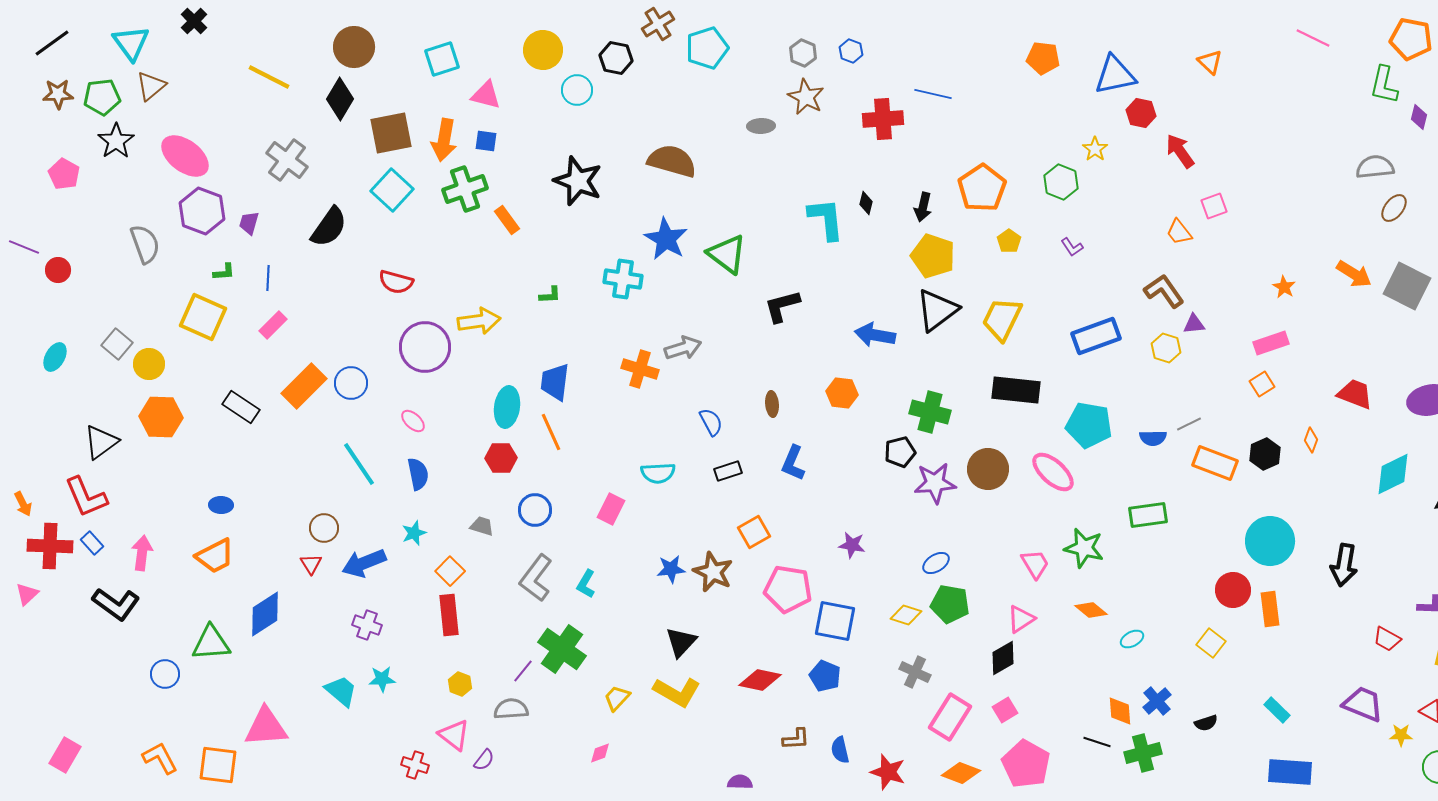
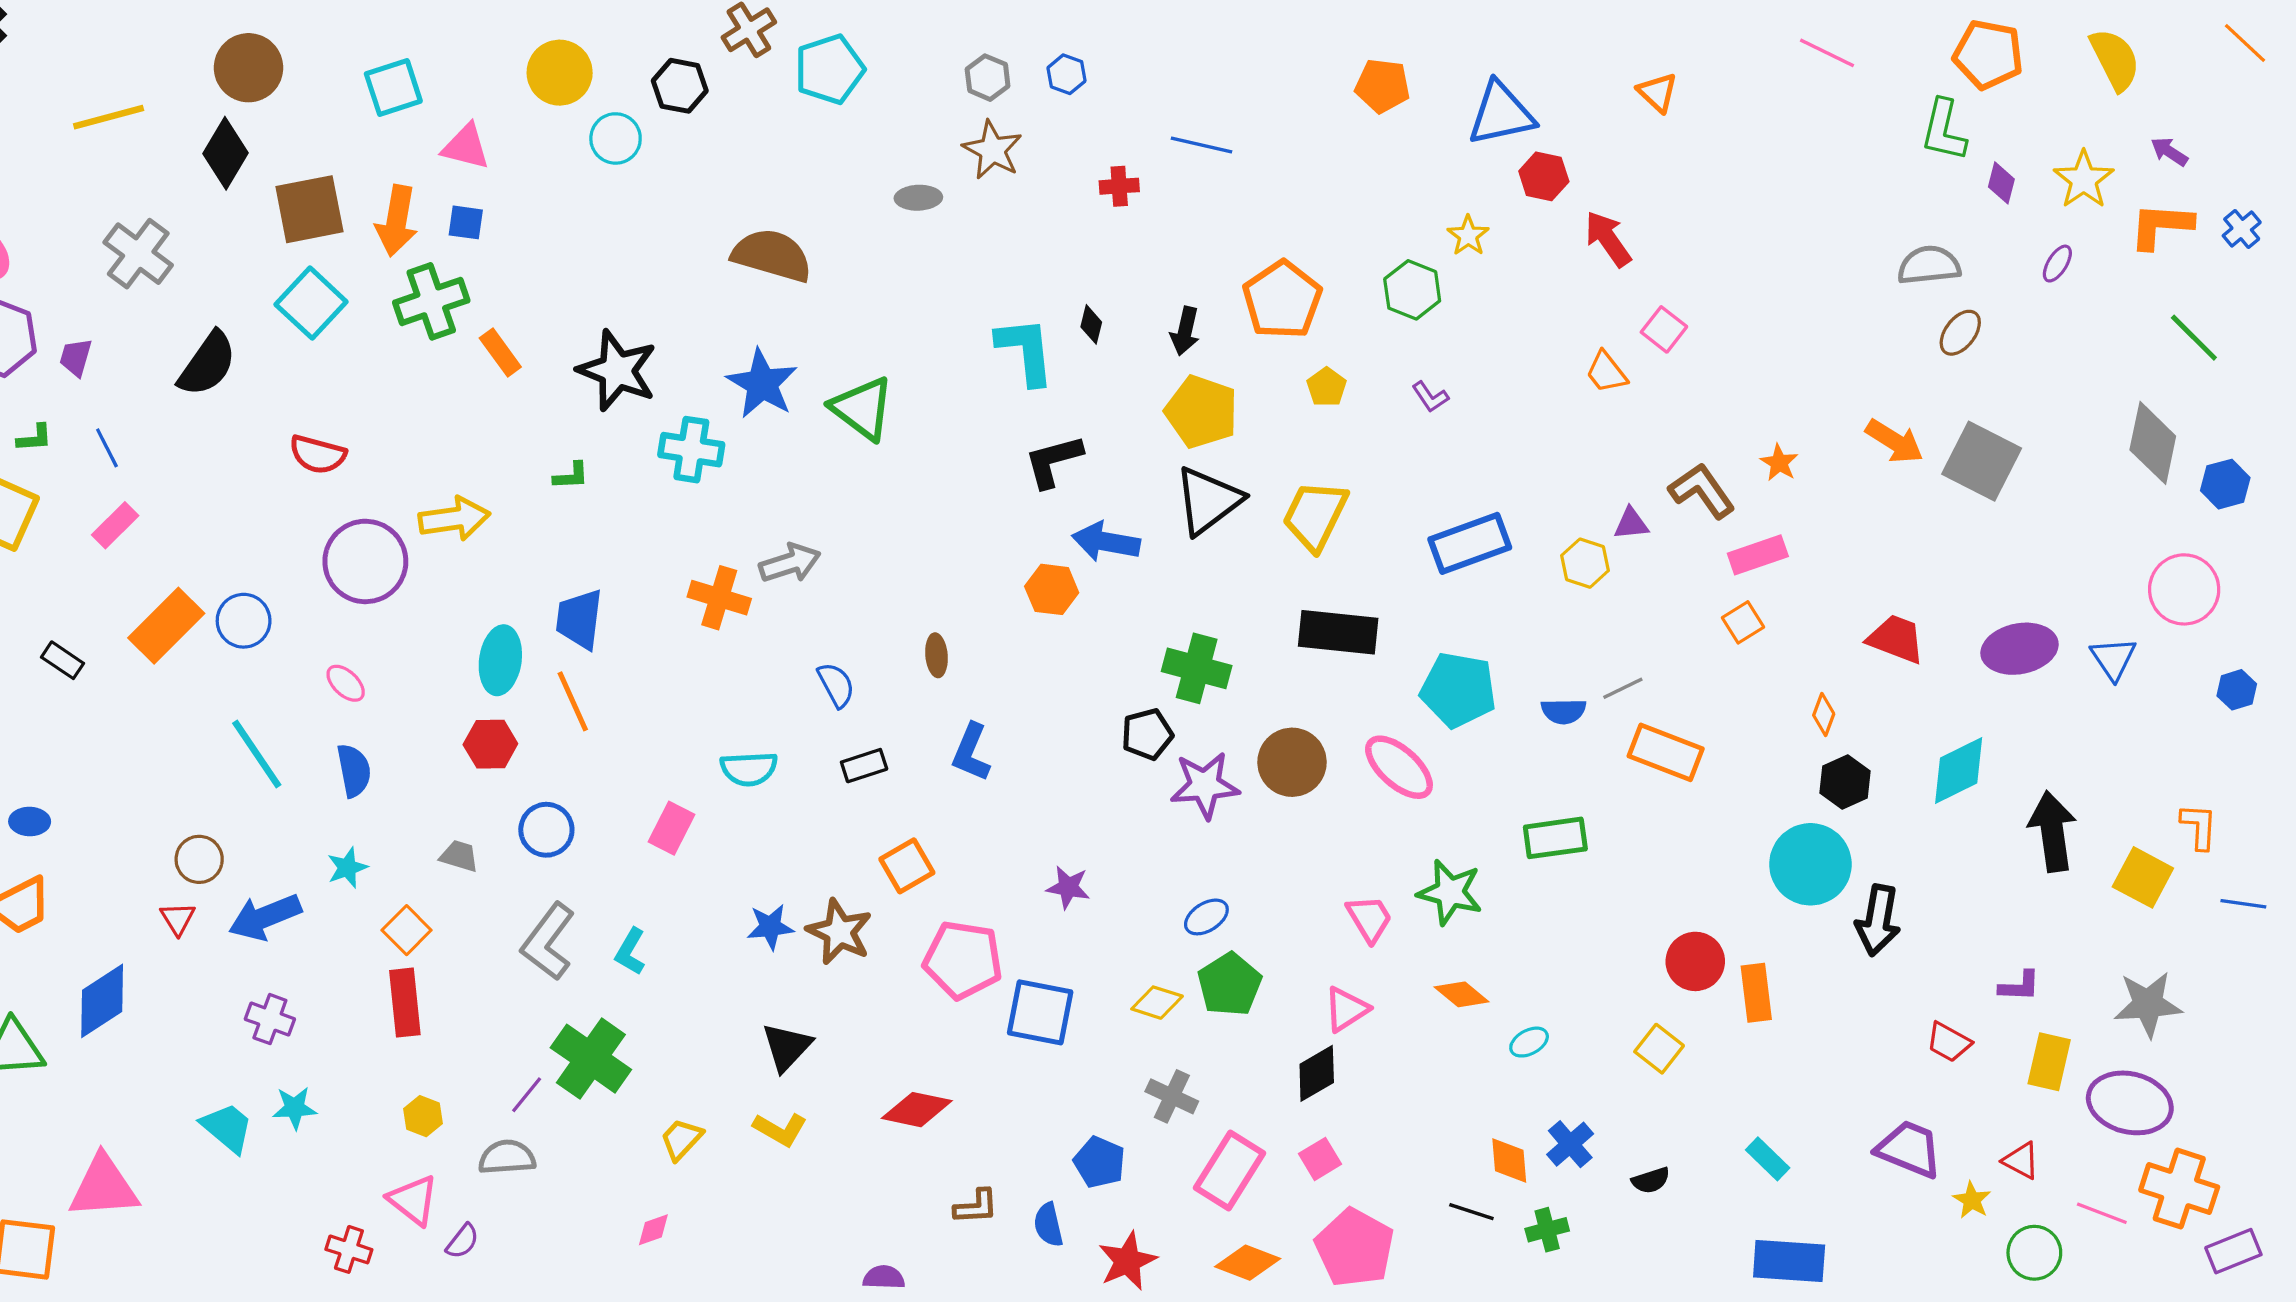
yellow line: (269, 77) -> (109, 117), turned -42
red cross: (883, 119) -> (1119, 186), size x0.6
black star: (578, 181) -> (617, 371), moved
pink square: (1214, 206) -> (1664, 329), turned -32
blue line: (268, 278) -> (107, 448), turned -30
brown L-shape: (1164, 291) -> (1702, 491), moved
black L-shape: (782, 306) -> (1053, 461), moved
orange hexagon: (842, 393) -> (1052, 589), moved
black rectangle: (241, 407) -> (63, 660), size x0.7
black hexagon: (1265, 454) -> (1845, 782), moved
cyan circle: (1270, 541) -> (1810, 864), moved
green pentagon: (950, 604) -> (1229, 984), turned 30
blue pentagon: (825, 676) -> (1099, 1162), moved
yellow L-shape: (677, 692) -> (780, 1129), size x0.7
yellow star: (1401, 735) -> (1972, 1200), turned 30
green cross: (1143, 753) -> (1547, 1230), size x0.7
red star: (888, 772) -> (1127, 1261), turned 30

